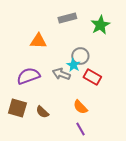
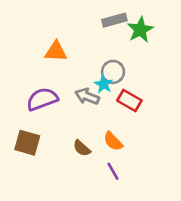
gray rectangle: (67, 18) -> (114, 20), moved
brown semicircle: (42, 112) -> (82, 148), moved

